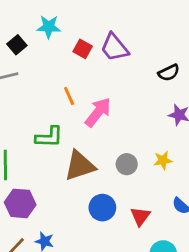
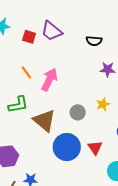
black semicircle: (169, 73) -> (94, 41), turned 42
brown triangle: (80, 166) -> (44, 121), turned -50
blue circle: (102, 208) -> (67, 147), size x1.4

